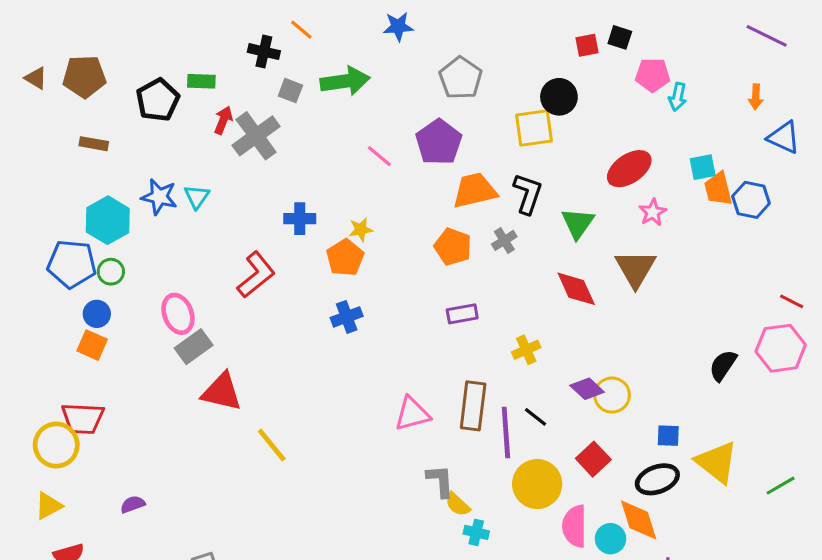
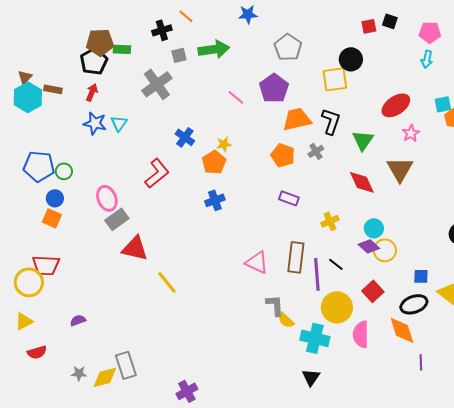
black cross: (264, 52) -> (162, 30), turned -30
pink pentagon: (653, 75) -> (430, 32), moved
brown pentagon: (84, 77) -> (100, 42), moved
brown triangle: (36, 78) -> (25, 77), moved, turned 42
gray square: (290, 91) -> (179, 55), turned -35
red arrow: (223, 120) -> (92, 92), moved
blue cross: (300, 219) -> (185, 137), turned 36
cyan hexagon: (108, 220) -> (28, 97), moved
purple rectangle: (462, 314) -> (289, 198), turned 30
pink triangle: (412, 414) -> (257, 262), turned 40
cyan cross: (476, 532) -> (315, 338), moved, size x1.8
cyan circle: (611, 539) -> (374, 228), moved

